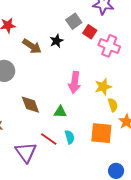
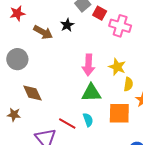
yellow star: (103, 87) -> (117, 67), turned -30
brown diamond: (30, 105) -> (32, 93), moved
yellow semicircle: (113, 105) -> (128, 84), turned 32
green triangle: (60, 112) -> (91, 93), moved, size x1.5

